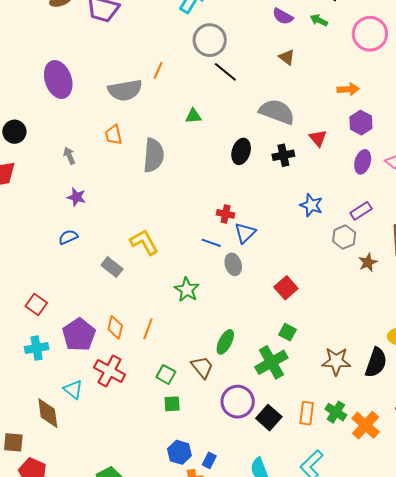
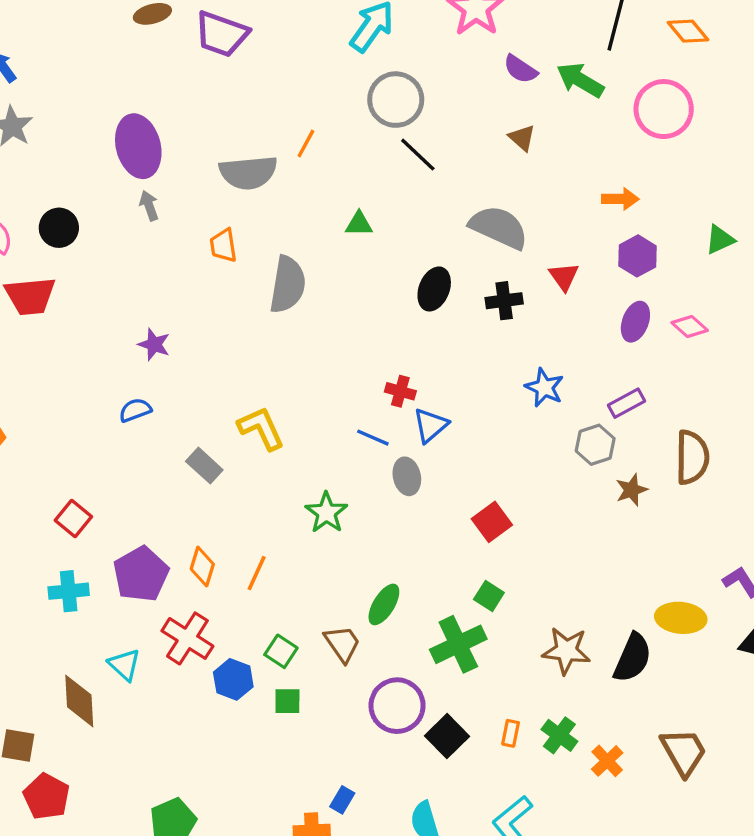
green arrow: (319, 20) -> (580, 80), size x1.6
gray arrow: (69, 156) -> (149, 206), moved
orange rectangle: (307, 413) -> (511, 733), size x0.7
orange cross: (366, 425) -> (607, 761), size x0.7
blue hexagon: (179, 452) -> (233, 679), moved

